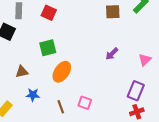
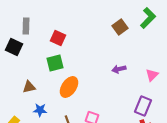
brown square: (113, 12) -> (120, 27), turned -35
red square: (49, 13) -> (58, 38), moved
purple arrow: (112, 54) -> (119, 69), turned 32

